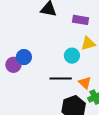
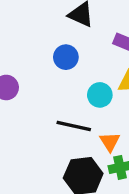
blue circle: (24, 57) -> (66, 57), moved

